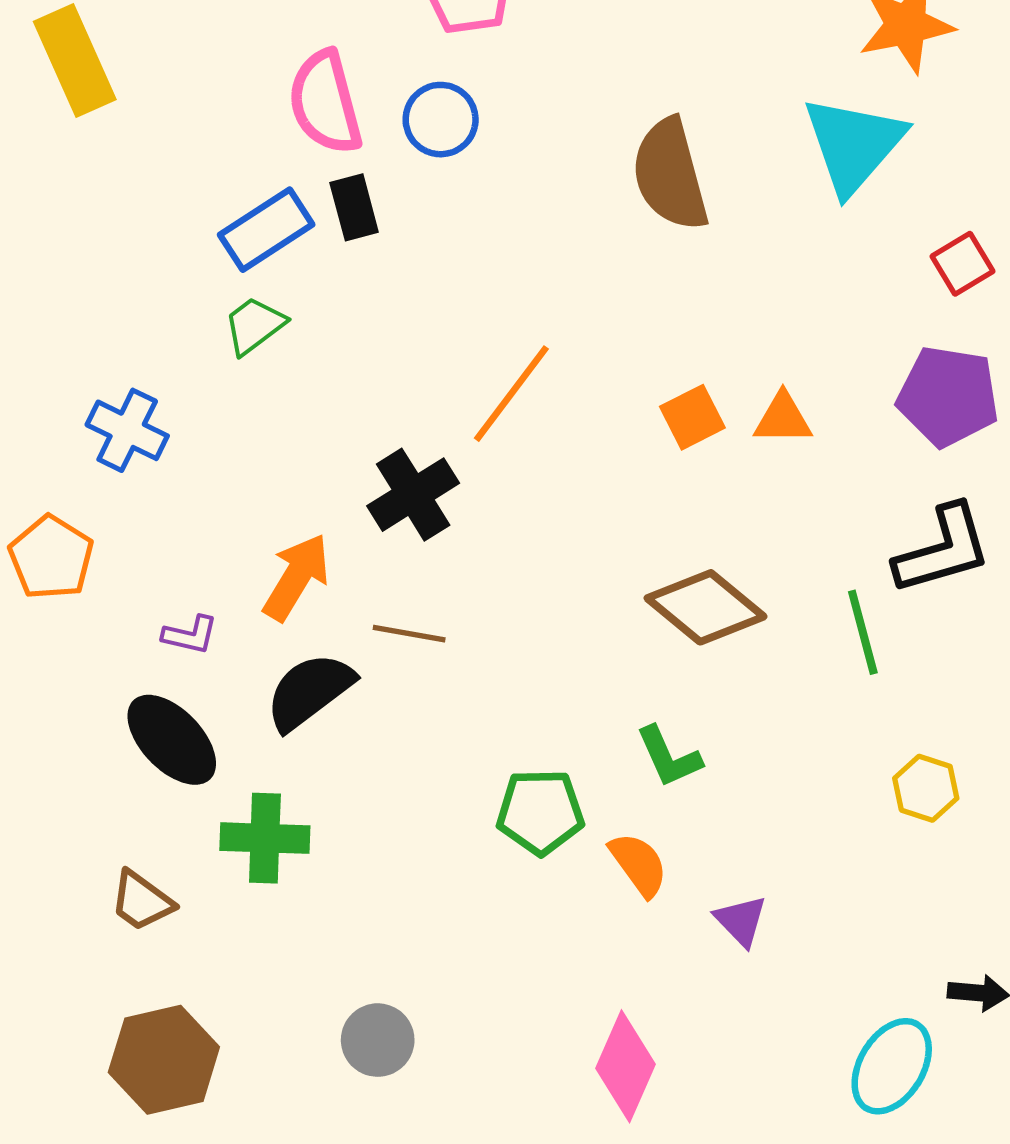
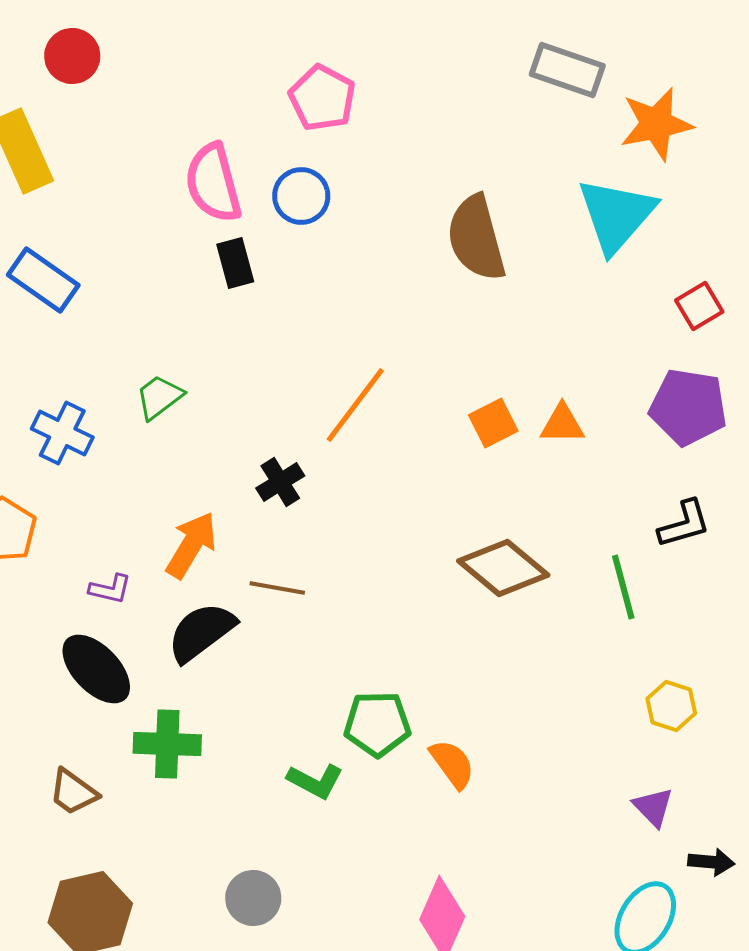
blue rectangle: (266, 230) -> (43, 280), moved, turned 68
green trapezoid: (254, 325) -> (159, 397), moved
black cross: (413, 495) -> (280, 482), size x0.7
black L-shape: (943, 550) -> (684, 524), size x0.7
green L-shape: (669, 757) -> (315, 781), moved, turned -38
purple triangle: (741, 921) -> (653, 807), moved

